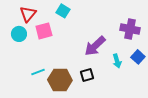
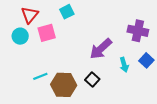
cyan square: (63, 11) -> (67, 12), turned 32
black square: (87, 75) -> (92, 80), turned -32

